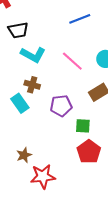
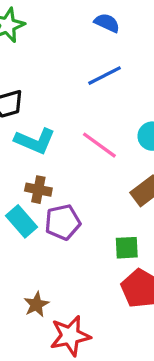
purple pentagon: (61, 106) -> (63, 222), moved

